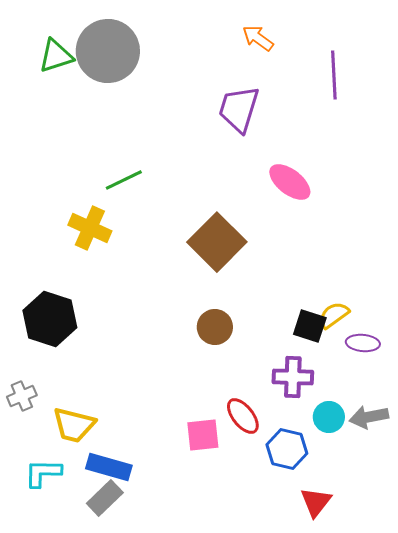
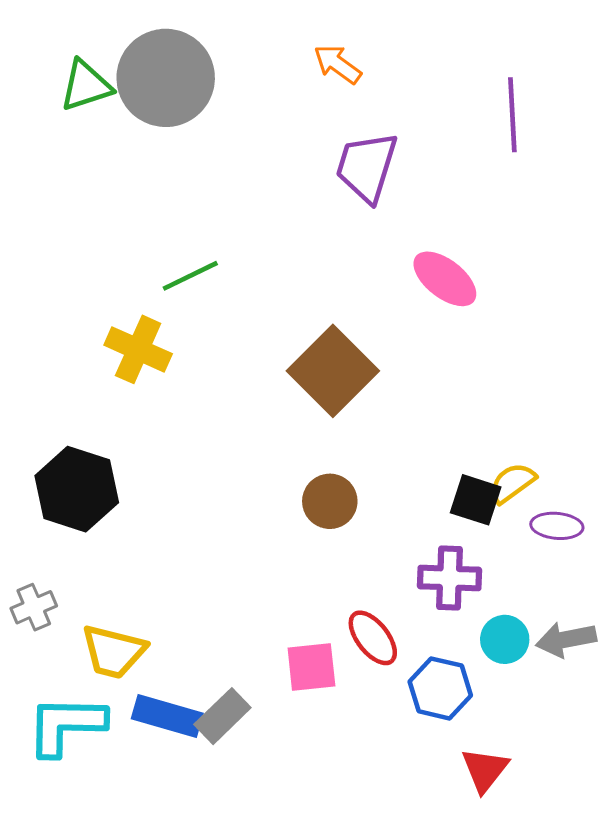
orange arrow: (258, 38) -> (338, 64), moved
cyan L-shape: (43, 473) -> (66, 725), size x1.4
gray rectangle: (105, 498) -> (222, 716), moved

